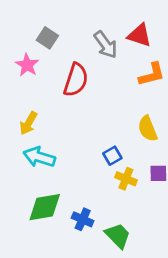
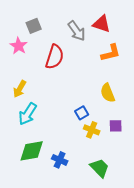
gray square: (47, 38) -> (34, 26), turned 35
cyan arrow: (39, 157) -> (28, 114), turned -75
green trapezoid: (118, 236) -> (100, 168), moved

